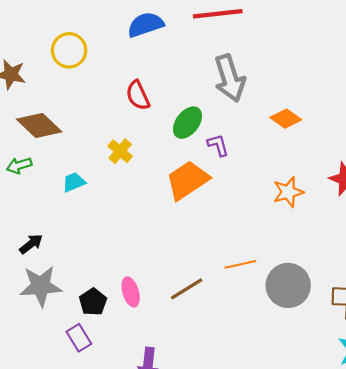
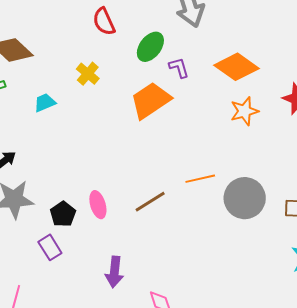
orange diamond: (286, 119) -> (236, 67), moved, size x1.5

